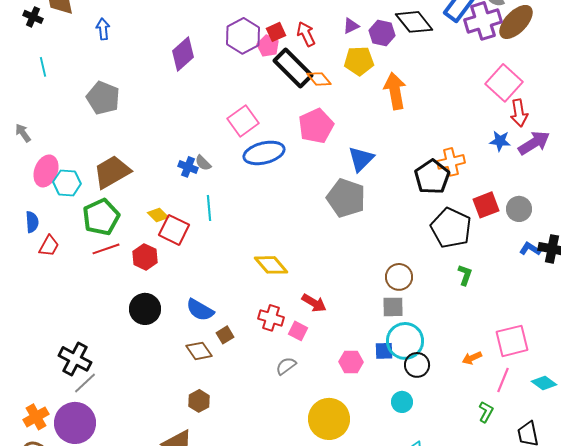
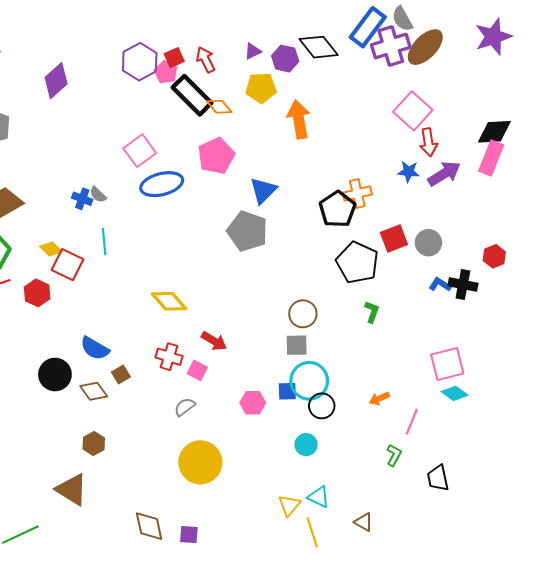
purple diamond: (183, 54) -> (56, 81), moved
black circle: (145, 309) -> (55, 375), moved
pink square: (512, 341) -> (447, 364), moved
cyan diamond: (544, 383) -> (455, 393), moved
yellow circle: (329, 419) -> (200, 462), moved

